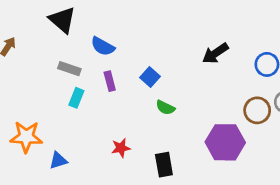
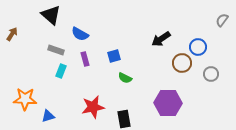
blue square: (150, 77) -> (114, 56), turned 32
brown circle: (257, 110) -> (182, 63), moved
red star: (121, 148) -> (93, 107), size x1.6

